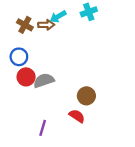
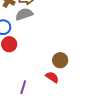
gray semicircle: (44, 80) -> (24, 14), moved

